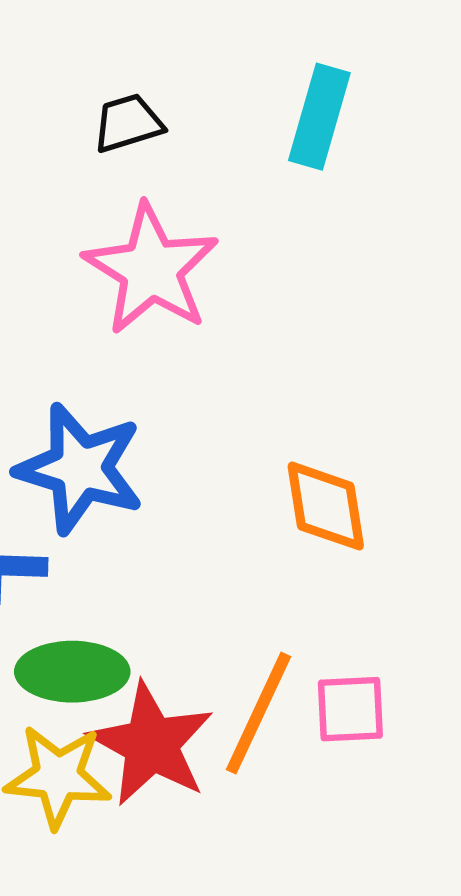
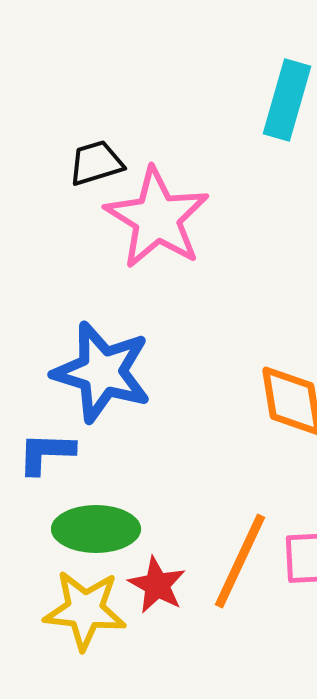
black trapezoid: (128, 123) -> (96, 163), moved
red star: (151, 744) -> (157, 585), size x0.6

